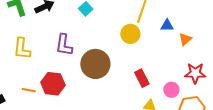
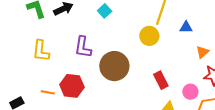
orange triangle: (185, 39) -> (202, 52), moved

